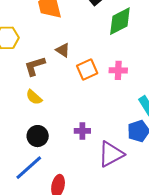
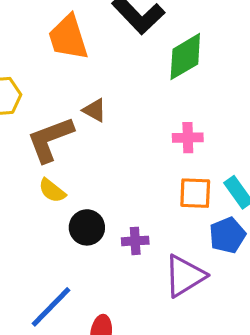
brown L-shape: (35, 66) -> (50, 139), size x1.4
orange square: (87, 69) -> (195, 193), moved, turned 30
black circle: (38, 136) -> (87, 227), moved

